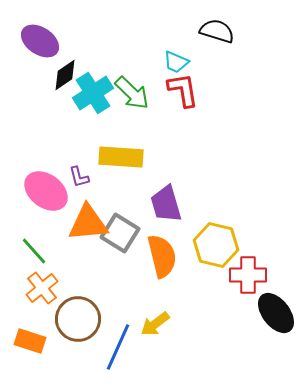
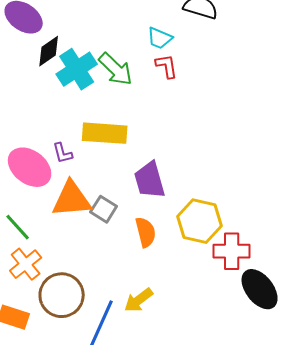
red L-shape: (183, 90) -> (167, 66), size x0.7
gray square: (120, 233) -> (104, 209), size x0.7
orange semicircle: (162, 256) -> (146, 232), size x0.7

